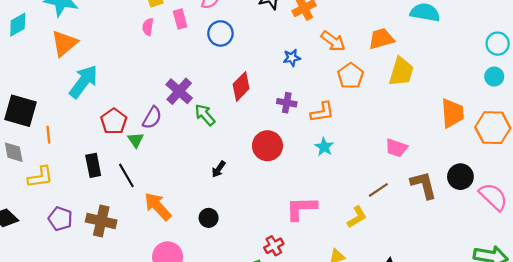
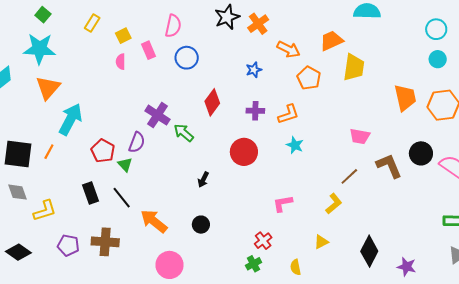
orange line: (48, 135) -> (49, 152), moved, turned 42
pink L-shape: (301, 208) -> (283, 203), size x0.7

